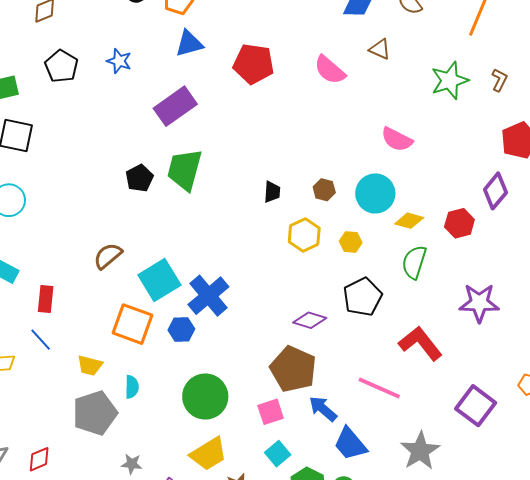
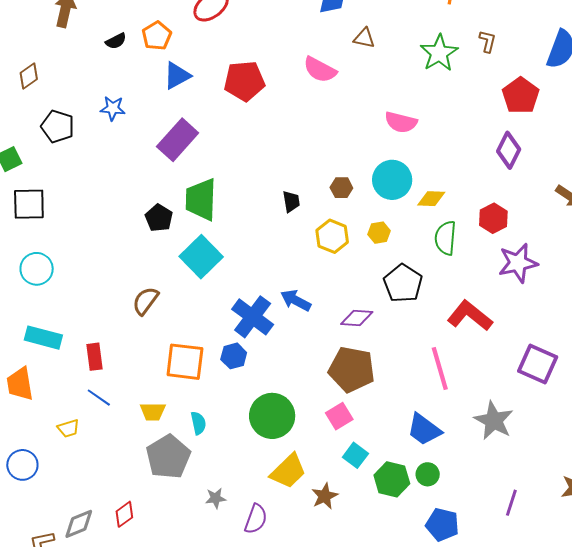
red hexagon: (459, 223) -> (493, 218), moved
cyan square: (159, 280) -> (201, 257), moved
pink line: (379, 388) -> (440, 368), turned 63
blue arrow: (323, 409) -> (296, 300), moved

